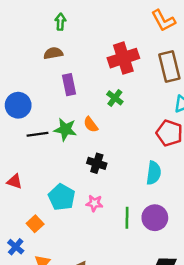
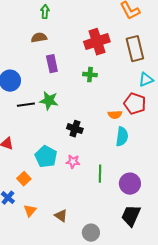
green cross: (115, 98) -> (90, 75), turned -32
orange semicircle: (91, 125) -> (115, 115), moved, turned -56
purple circle: (155, 218) -> (130, 184), moved

